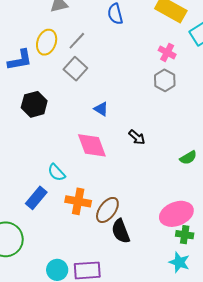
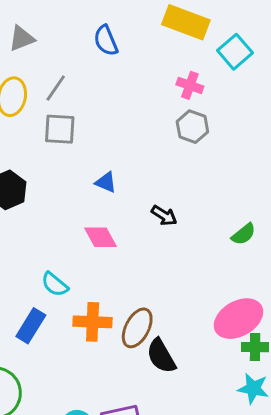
gray square: (75, 69) -> (60, 129), turned -30
pink diamond: (92, 145) -> (101, 237), size x0.7

